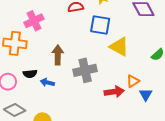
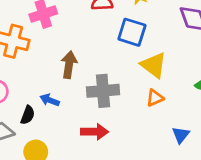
black semicircle: (30, 74) -> (28, 115), moved, turned -72
orange triangle: (133, 81) -> (155, 98), moved
red arrow: (114, 92) -> (95, 132), moved

